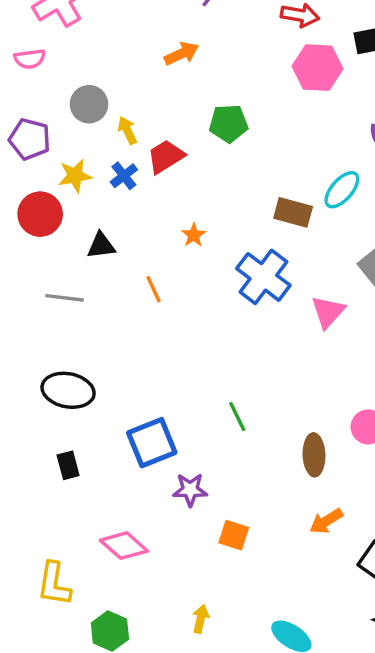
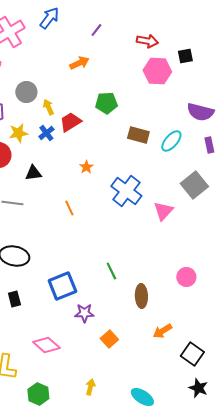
brown rectangle: (293, 212) -> (138, 135), moved
orange line: (154, 289) -> (69, 208), moved
brown ellipse: (314, 455) -> (141, 296), moved
orange square: (234, 535) -> (109, 339), turned 30

